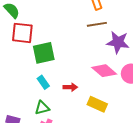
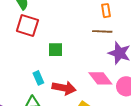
green square: (44, 53) -> (55, 50), moved, size x0.7
red arrow: (70, 87) -> (64, 88), size x1.6

